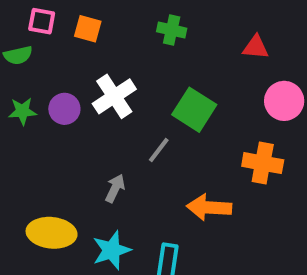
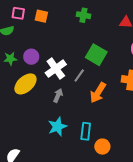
white cross: (114, 96) -> (56, 69), moved
orange arrow: (209, 207) -> (98, 93), moved, turned -60
yellow ellipse: (52, 233) -> (25, 84), moved, turned -45

